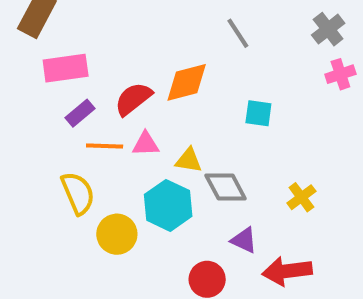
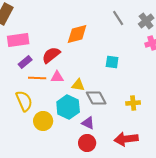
gray line: (238, 33) -> (118, 18), moved
orange diamond: (187, 82) -> (77, 34), moved
yellow cross: (301, 197) -> (133, 103), turned 32
purple triangle: (244, 240) -> (88, 123), moved

